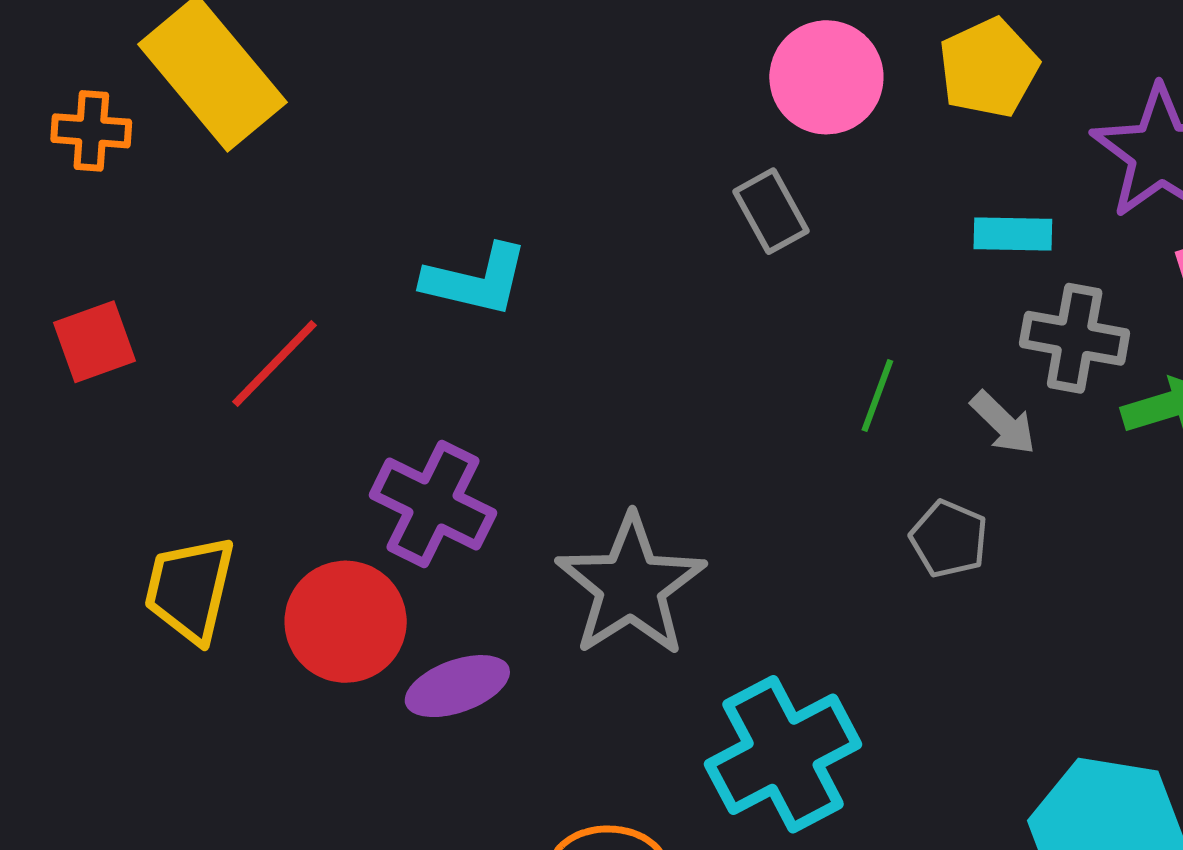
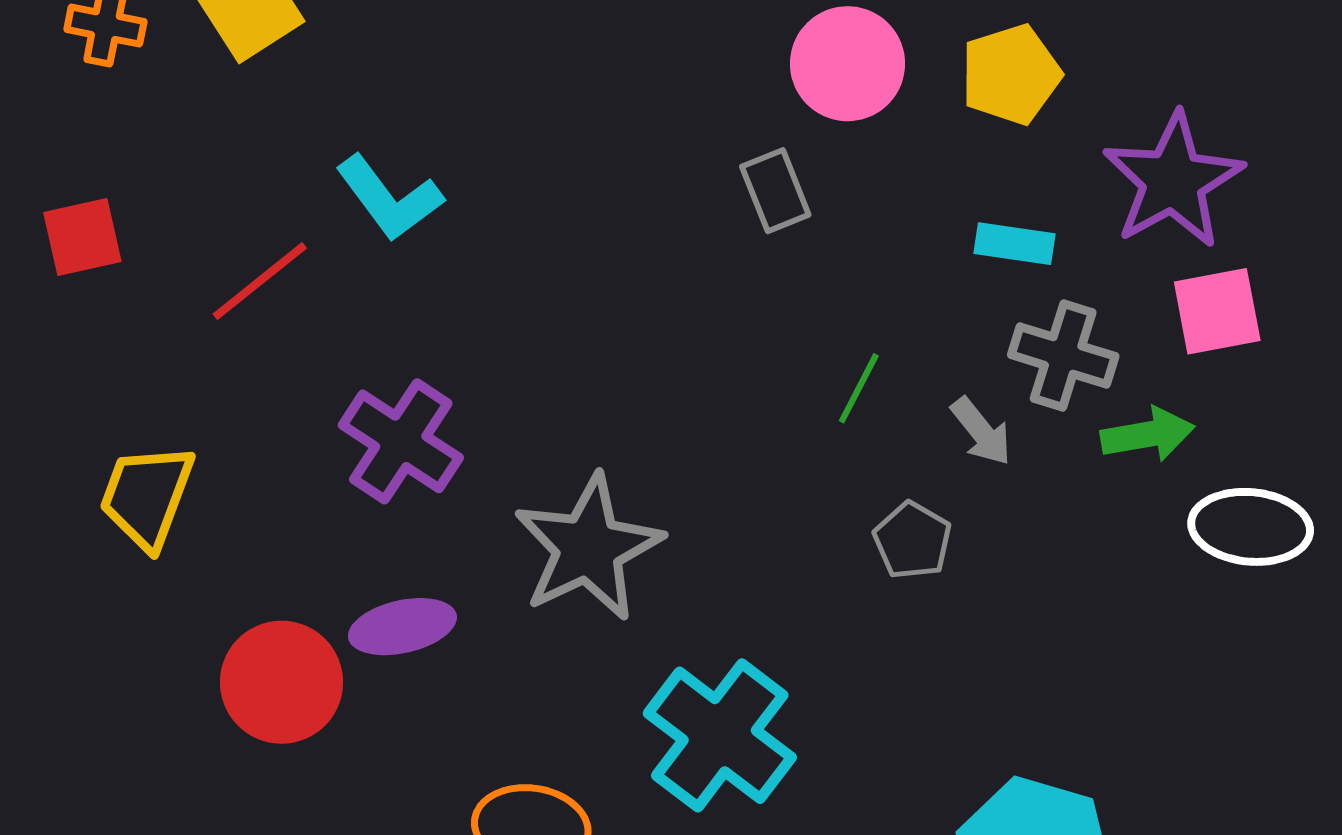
cyan L-shape: (476, 280) -> (389, 198), moved, turned 33
red circle: (346, 622) -> (281, 682), moved
cyan cross: (783, 754) -> (720, 735), turned -32

